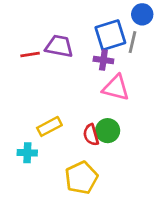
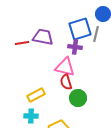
pink triangle: (116, 88) -> (65, 67), moved
red semicircle: (91, 135) -> (66, 82), moved
cyan cross: (27, 153) -> (31, 116), moved

